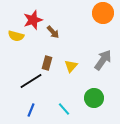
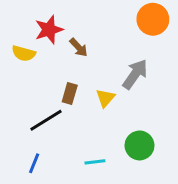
gray arrow: (103, 60) -> (135, 74), moved
cyan line: (64, 109) -> (95, 162), turned -56
blue line: (31, 110) -> (34, 163), moved

